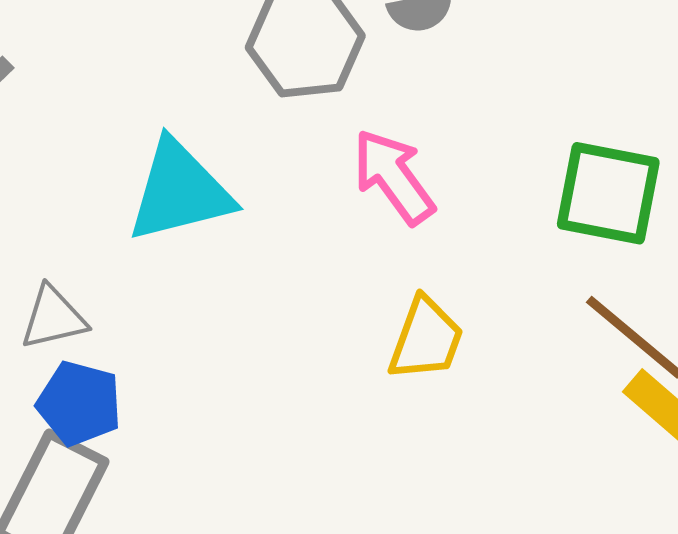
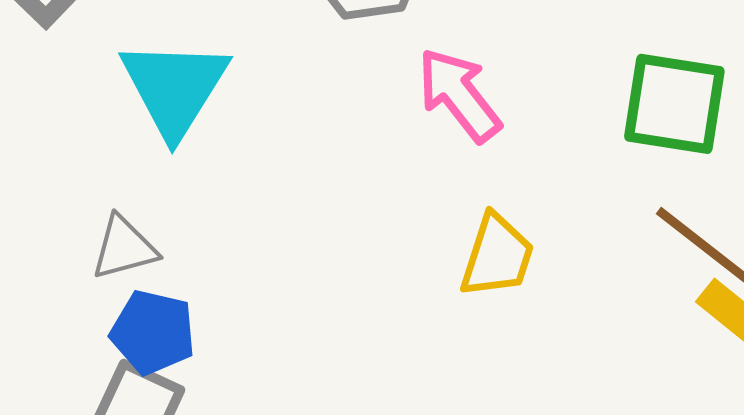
cyan triangle: (180, 191) -> (174, 88), moved, turned -42

